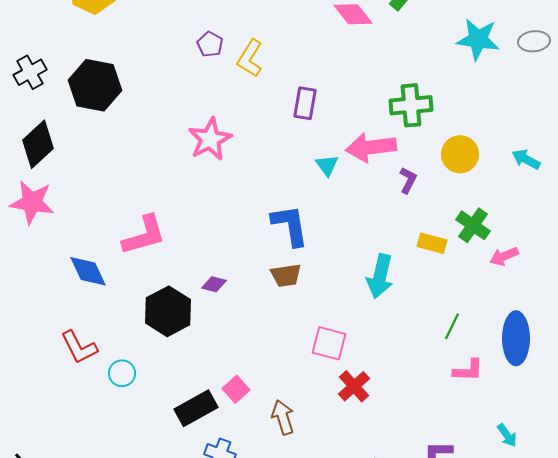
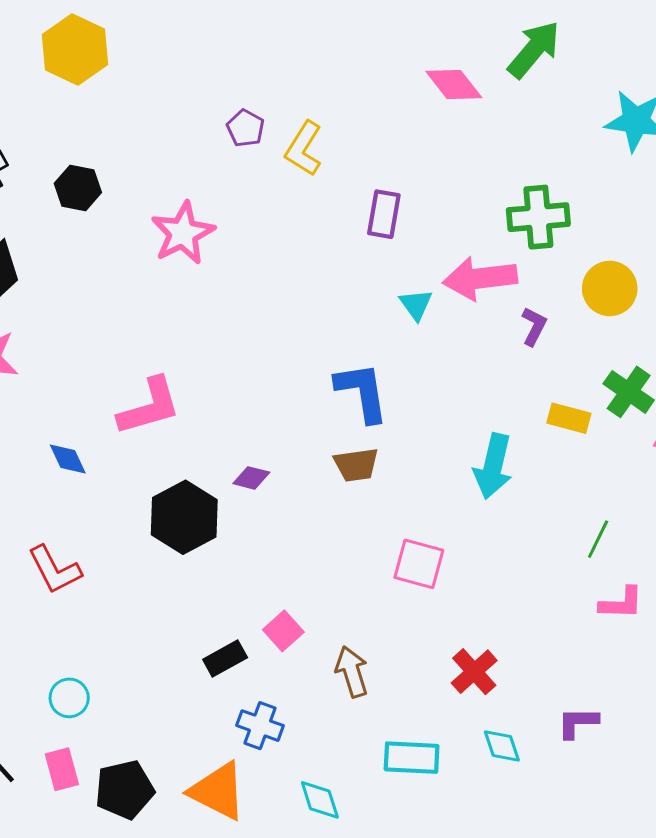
black hexagon: (95, 85) -> (78, 188), size x0.6
pink star: (210, 139) -> (183, 233), moved
blue diamond: (88, 271) -> (68, 459), size x0.7
cyan circle: (122, 373) -> (69, 698), moved
red cross: (354, 386) -> (474, 672), moved
black rectangle: (196, 408) -> (225, 659), size x0.7

